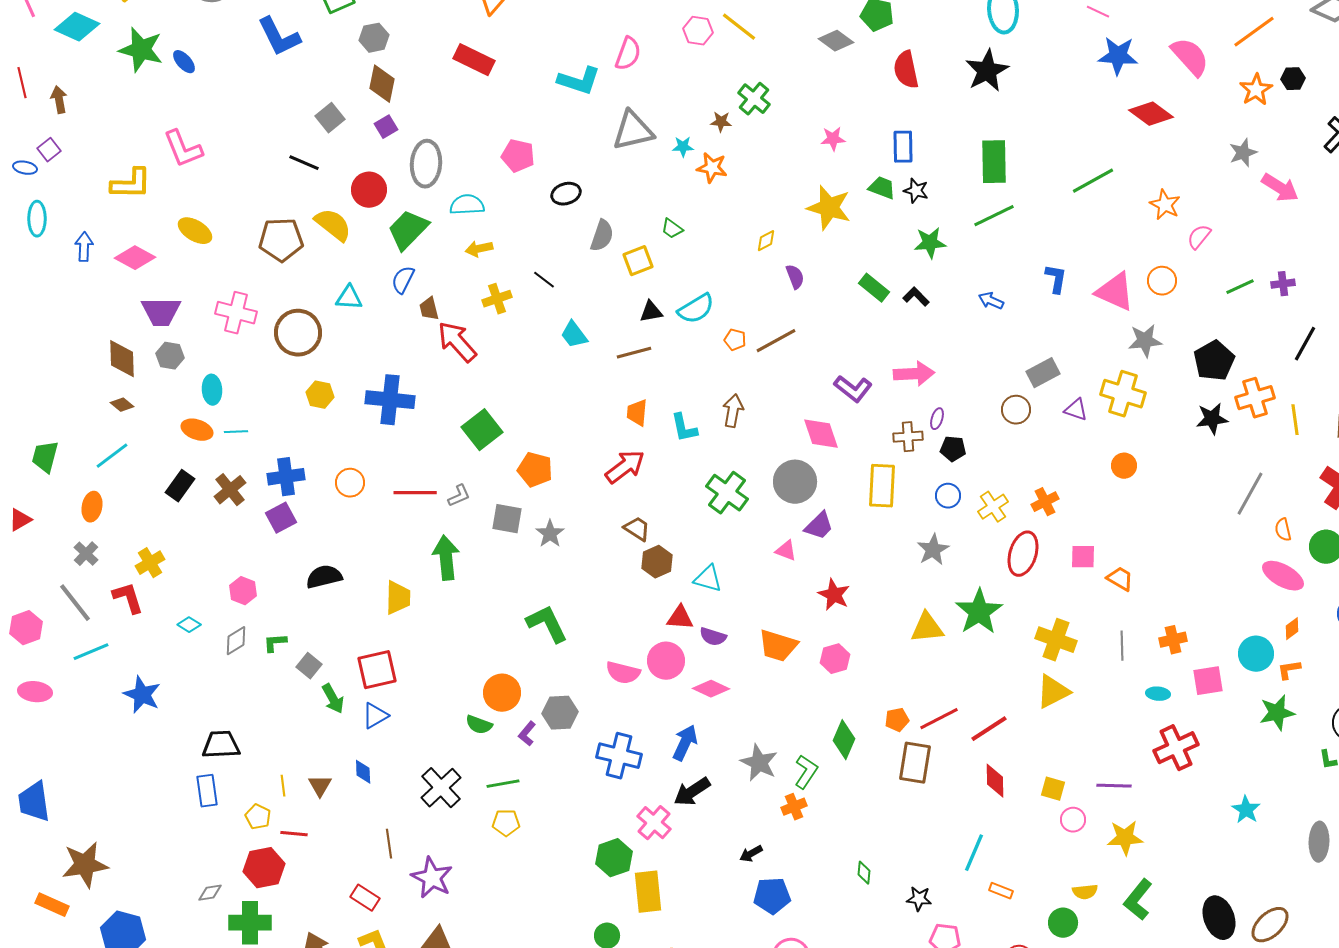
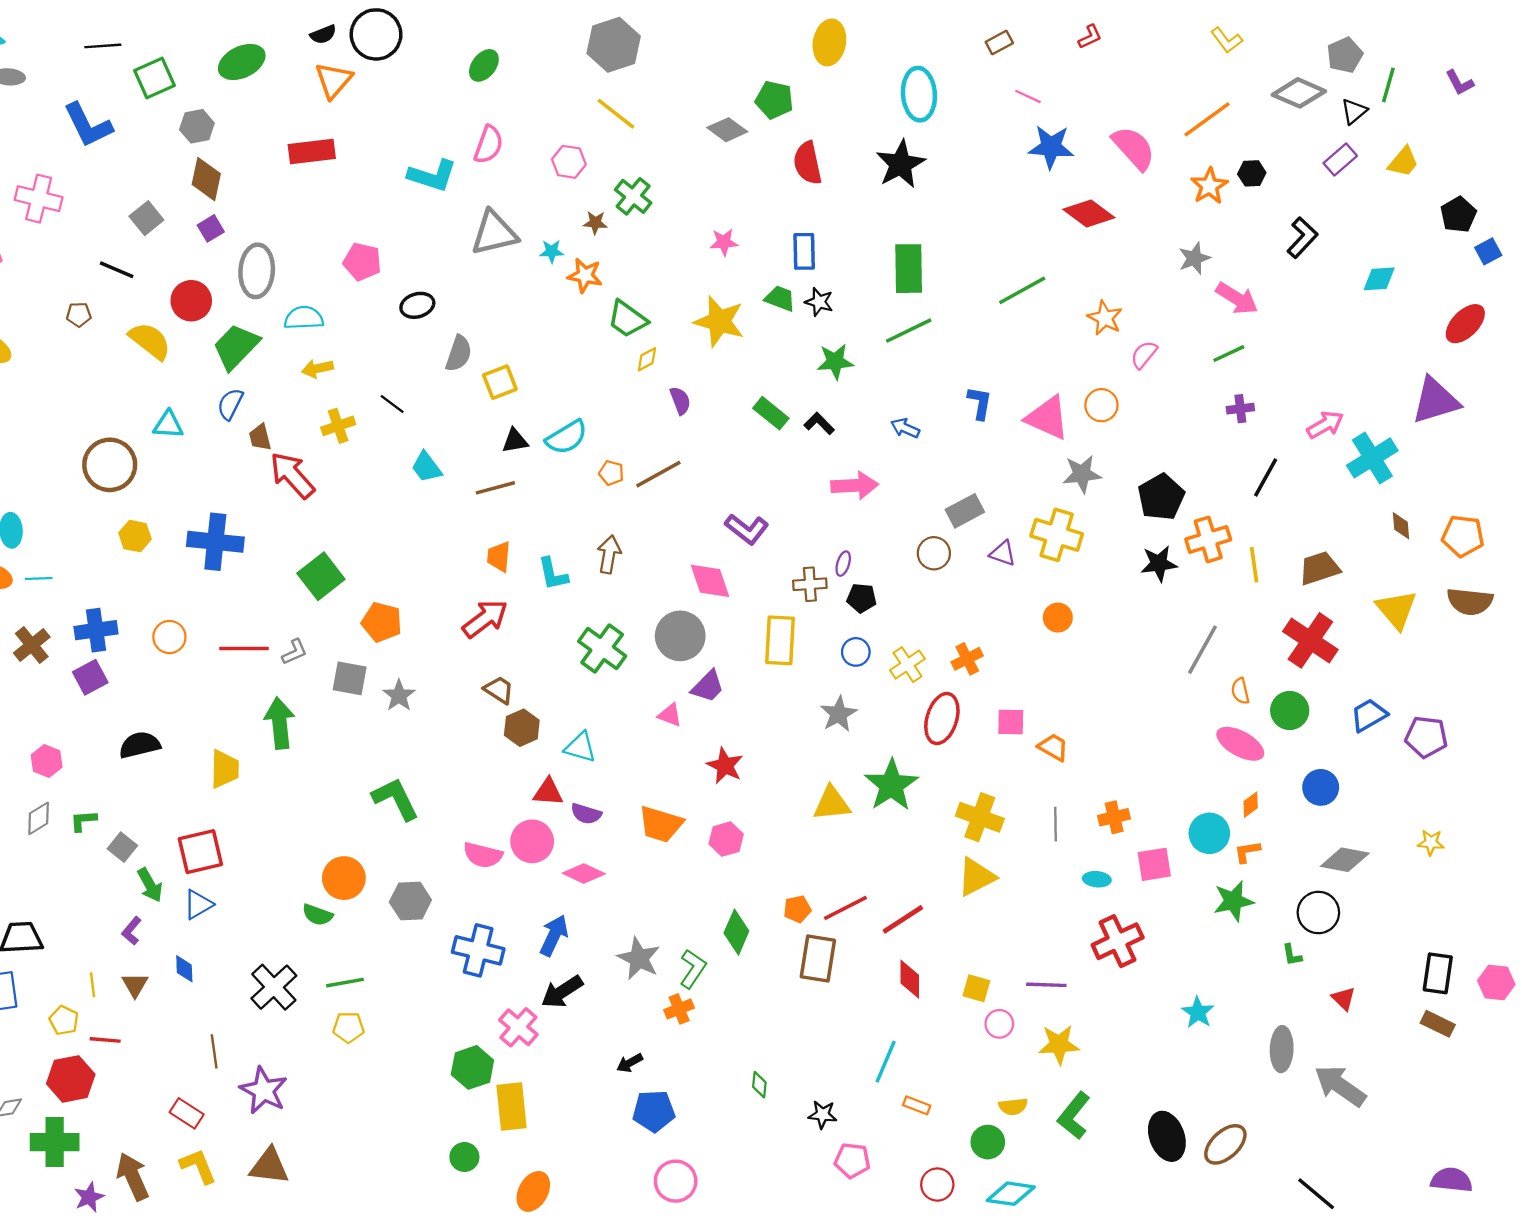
pink hexagon: (698, 31) -> (569, 162), moved
red rectangle: (474, 60) -> (312, 152), turned -33
green trapezoid: (672, 229) -> (627, 319), moved, size x1.6
brown pentagon: (281, 240) -> (79, 315), moved, size x0.5
green line: (1240, 287) -> (1229, 354), moved
pink cross: (236, 313) -> (39, 199), moved
pink arrow: (914, 374) -> (855, 486), moved
purple L-shape: (527, 734) -> (132, 931), moved

